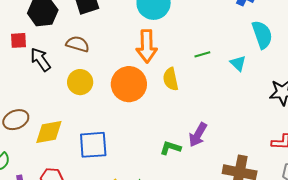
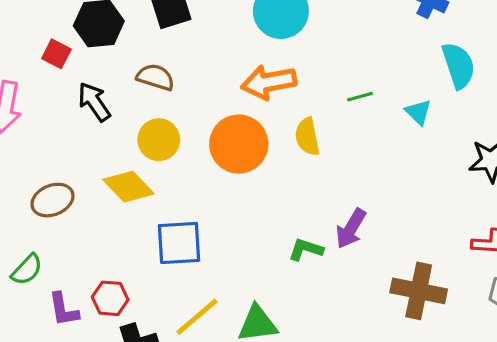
red square: (19, 40) -> (56, 54), moved, turned 30
orange arrow: (147, 46) -> (269, 82), turned 80
yellow diamond: (49, 132) -> (129, 187), moved, turned 56

